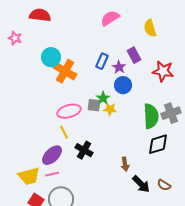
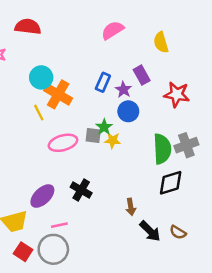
yellow line: (64, 132) -> (39, 113), moved
pink line: (52, 174) -> (59, 225), moved

